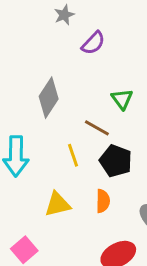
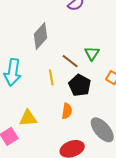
green triangle: (122, 99) -> (92, 53), moved
yellow triangle: (58, 204) -> (28, 118), moved

